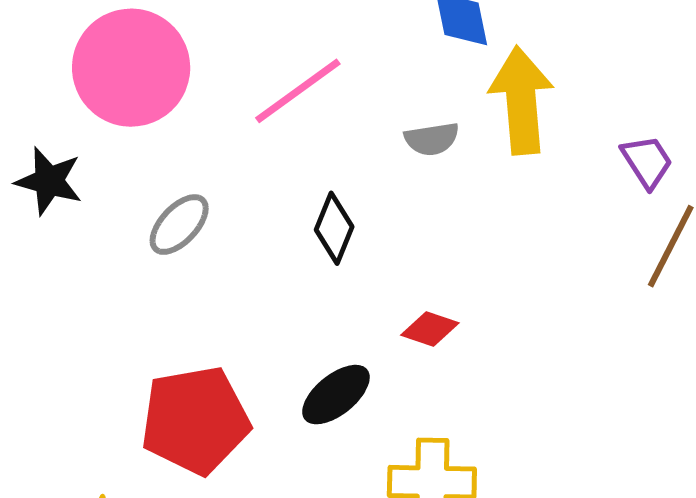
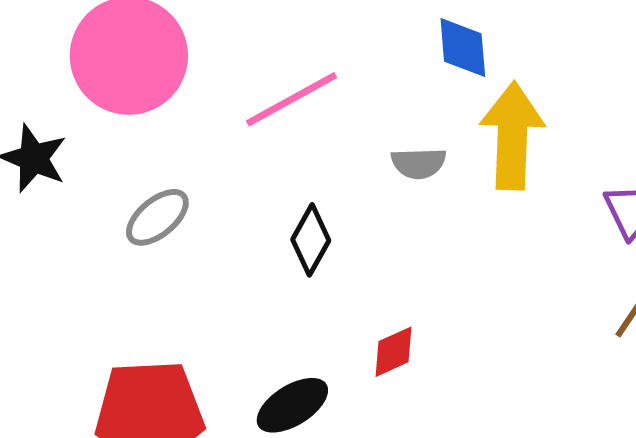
red diamond: (430, 329) -> (394, 352), turned -50

